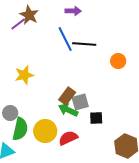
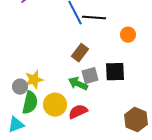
yellow star: (24, 75) -> (34, 80), moved
brown rectangle: (67, 96) -> (80, 53), moved
black square: (96, 118) -> (115, 72), moved, size x1.5

